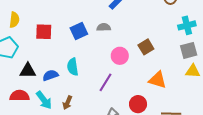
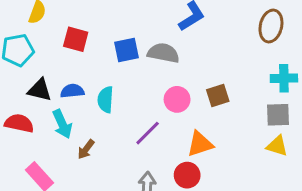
gray semicircle: (104, 27) -> (163, 53), size x1.5
blue semicircle: (50, 75) -> (72, 91), moved
orange triangle: (158, 80) -> (200, 144), moved, turned -48
cyan arrow: (44, 100) -> (62, 124), moved

